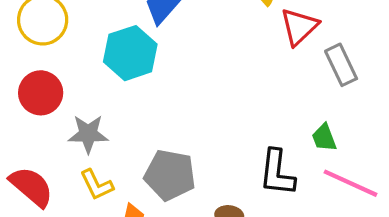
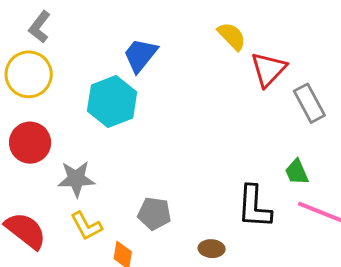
gray pentagon: (170, 175) -> (154, 214), size x0.7

